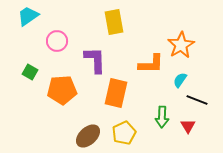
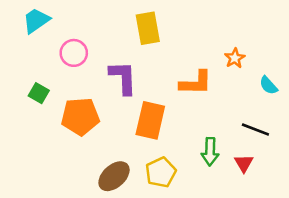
orange star: (181, 45) -> (235, 58), size x0.6
cyan semicircle: (180, 80) -> (268, 85), moved, turned -77

